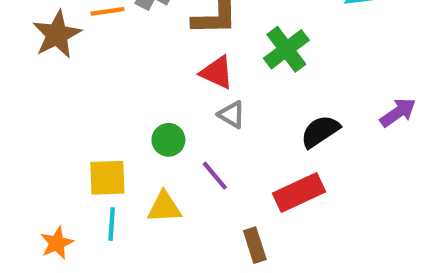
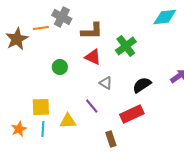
gray triangle: (232, 115) -> (106, 83), moved
green circle: (168, 140) -> (60, 67), moved
orange star: (57, 243) -> (19, 129), moved

